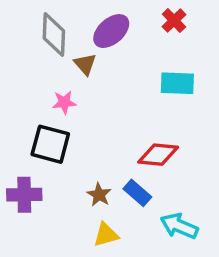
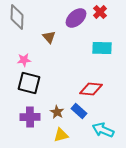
purple ellipse: (111, 31) -> (76, 18), moved
gray diamond: (54, 35) -> (17, 17), moved
pink star: (64, 102) -> (24, 60), moved
purple cross: (24, 195) -> (30, 117), moved

